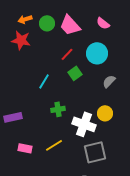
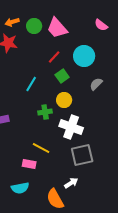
pink semicircle: (103, 23) -> (101, 25), moved
yellow circle: (105, 113) -> (64, 100), moved
yellow line: (54, 145) -> (41, 148), turned 60
pink rectangle: (25, 148) -> (29, 164), moved

